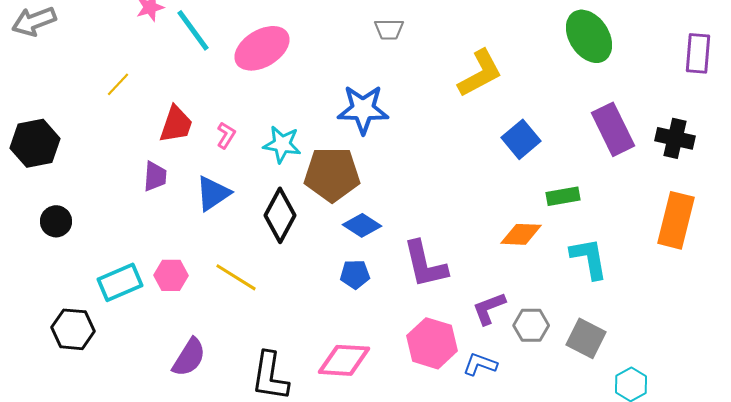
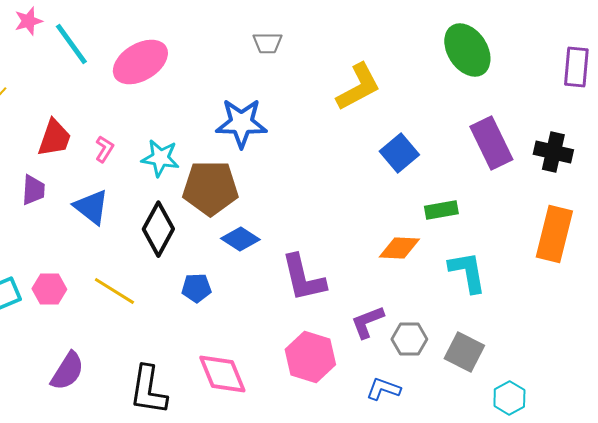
blue triangle: (213, 193) -> (91, 207), turned -48
blue pentagon: (355, 274) -> (196, 288), moved
pink diamond: (344, 360) -> (222, 374), turned 64
blue L-shape: (480, 364) -> (383, 389), moved

